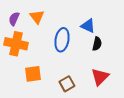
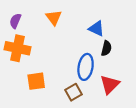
orange triangle: (37, 17) -> (54, 18), moved
blue ellipse: (62, 40) -> (86, 67), moved

